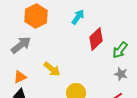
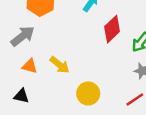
orange triangle: (20, 77) -> (30, 66), moved, turned 40

